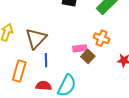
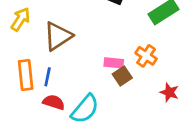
blue line: (46, 60) -> (48, 77), moved
orange rectangle: (19, 71) -> (26, 75), turned -35

